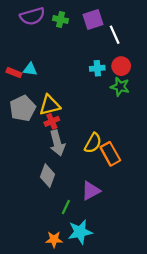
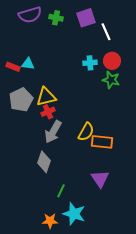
gray arrow: (57, 143) -> (53, 132), turned 45
orange rectangle: (110, 154) -> (102, 142), turned -55
purple triangle: (91, 191) -> (100, 179), moved, turned -36
cyan star: (80, 232) -> (74, 214), turned 30

